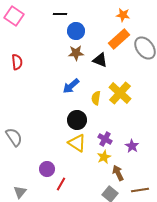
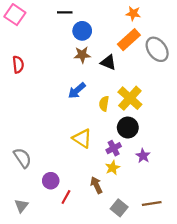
black circle: (77, 120) -> (128, 128), moved
gray semicircle: (14, 137) -> (22, 158), moved
purple cross: (105, 139) -> (114, 148), turned 32
yellow triangle: (77, 143) -> (82, 138), moved
brown arrow: (118, 173) -> (96, 185), moved

